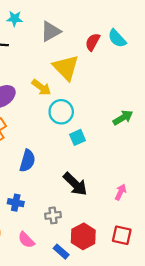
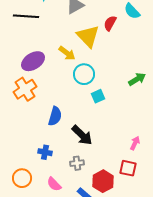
red semicircle: (93, 42) -> (110, 23), moved
black arrow: (75, 184) -> (82, 135), moved
red square: (122, 235) -> (128, 168), moved

